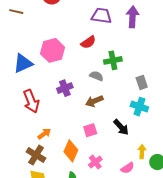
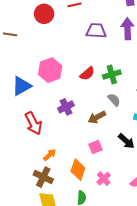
red semicircle: (88, 42) -> (87, 74), moved
gray semicircle: (96, 76) -> (114, 100), moved, turned 32

